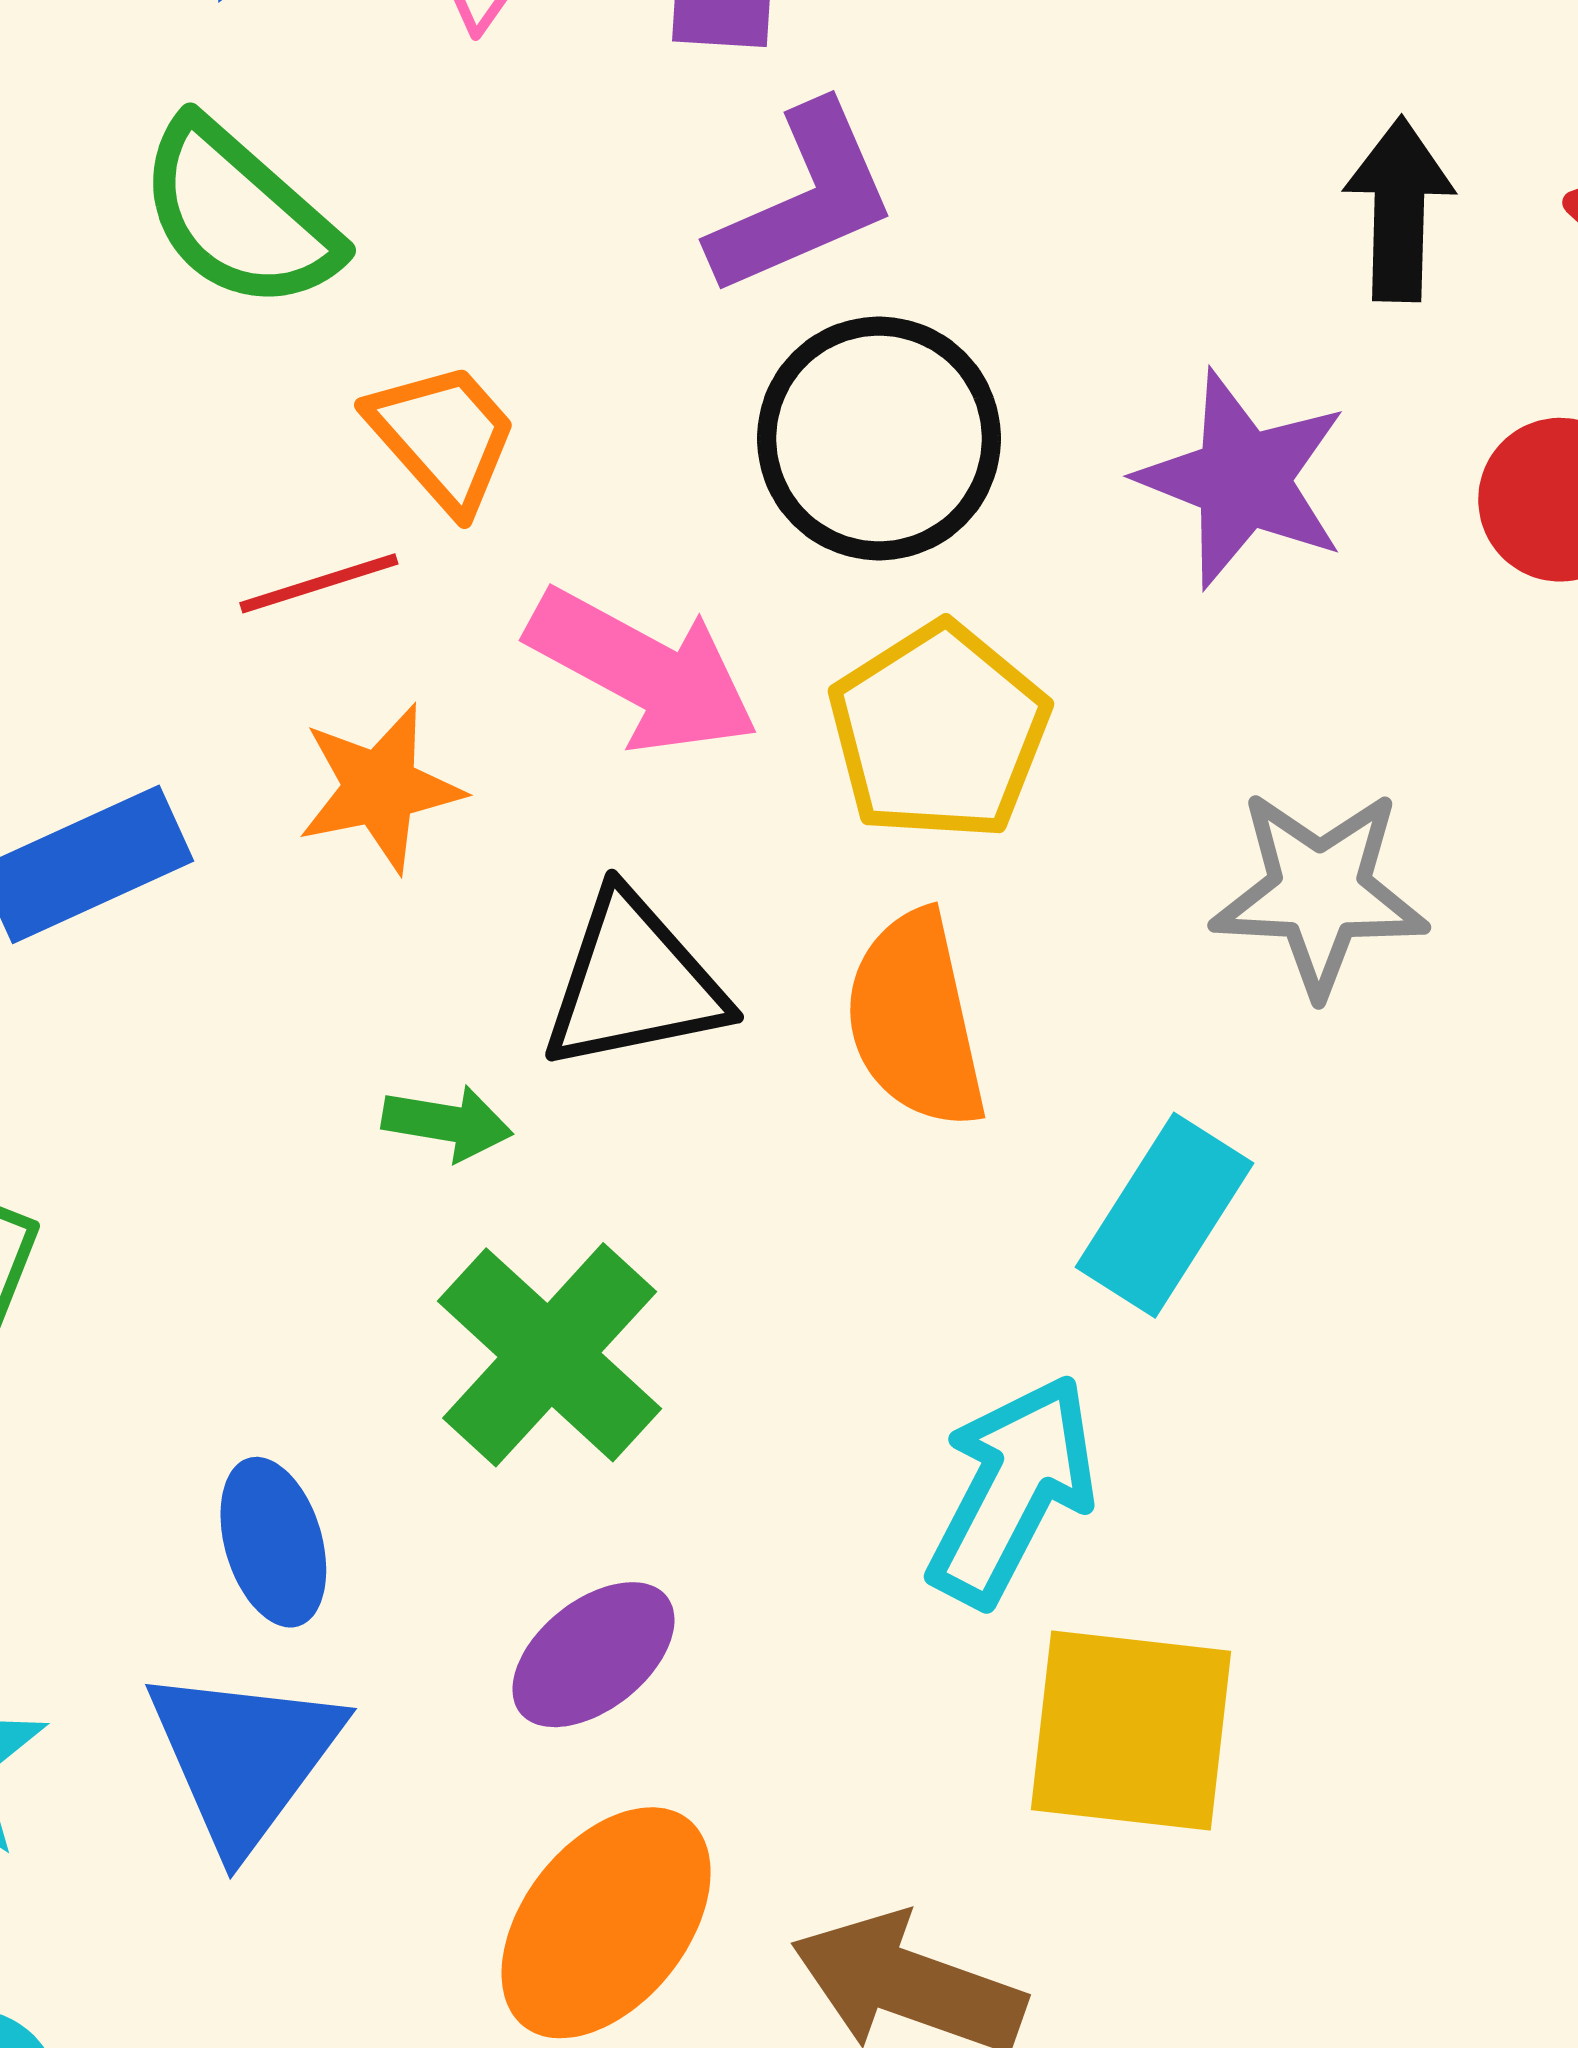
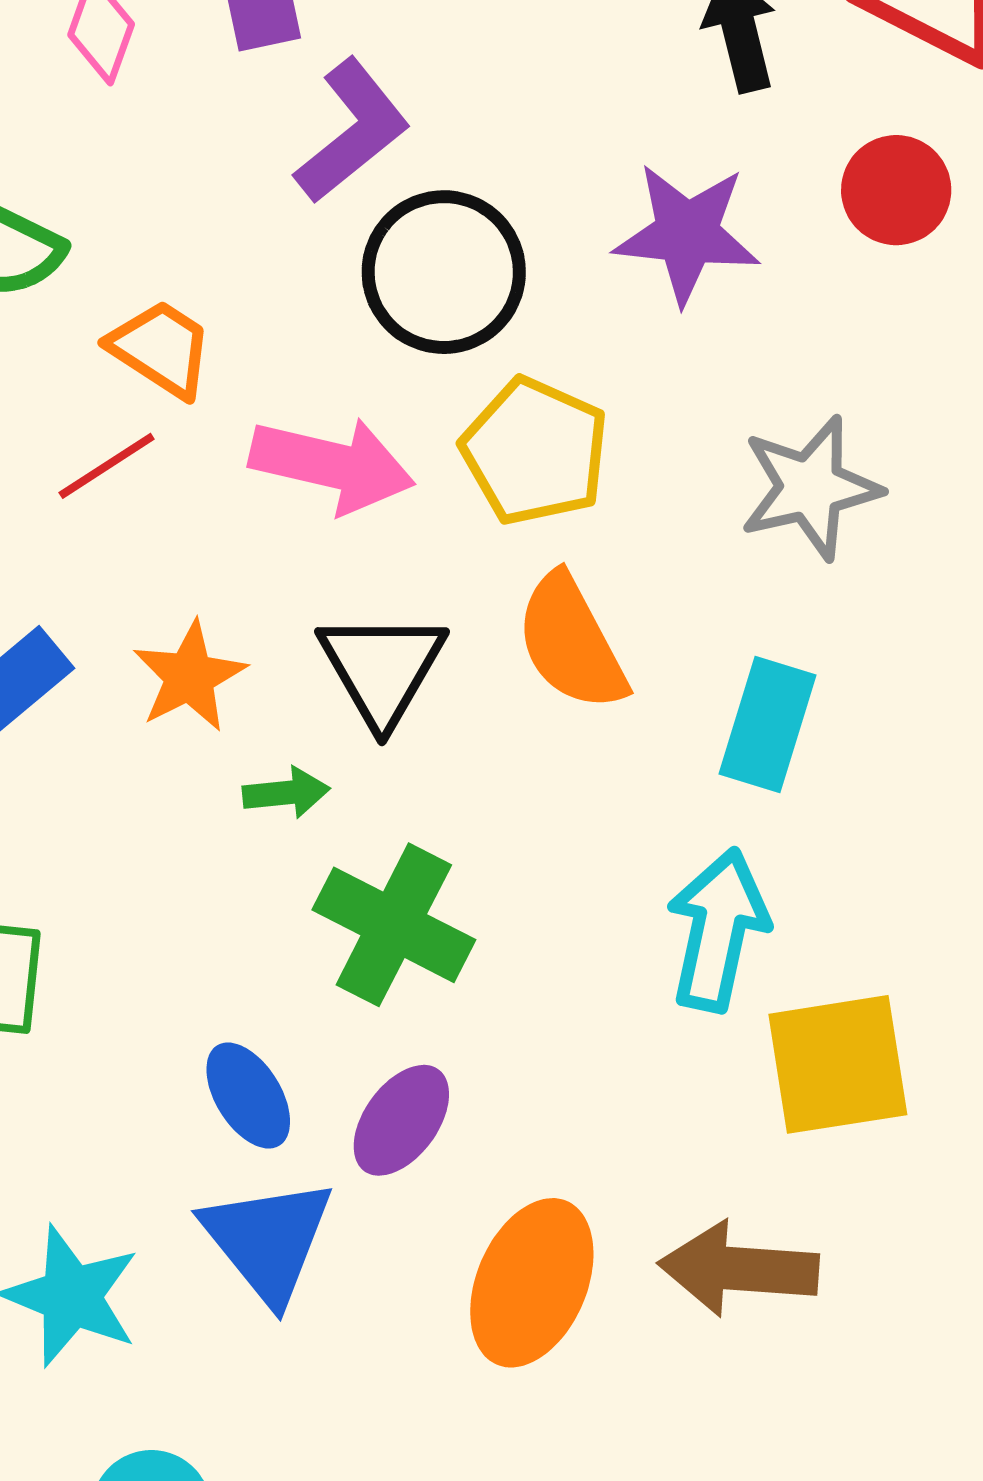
orange star: (380, 788) -> (189, 677), moved
black triangle: (634, 982) -> (382, 668), turned -33
purple ellipse: (593, 1655) -> (401, 1120), moved

